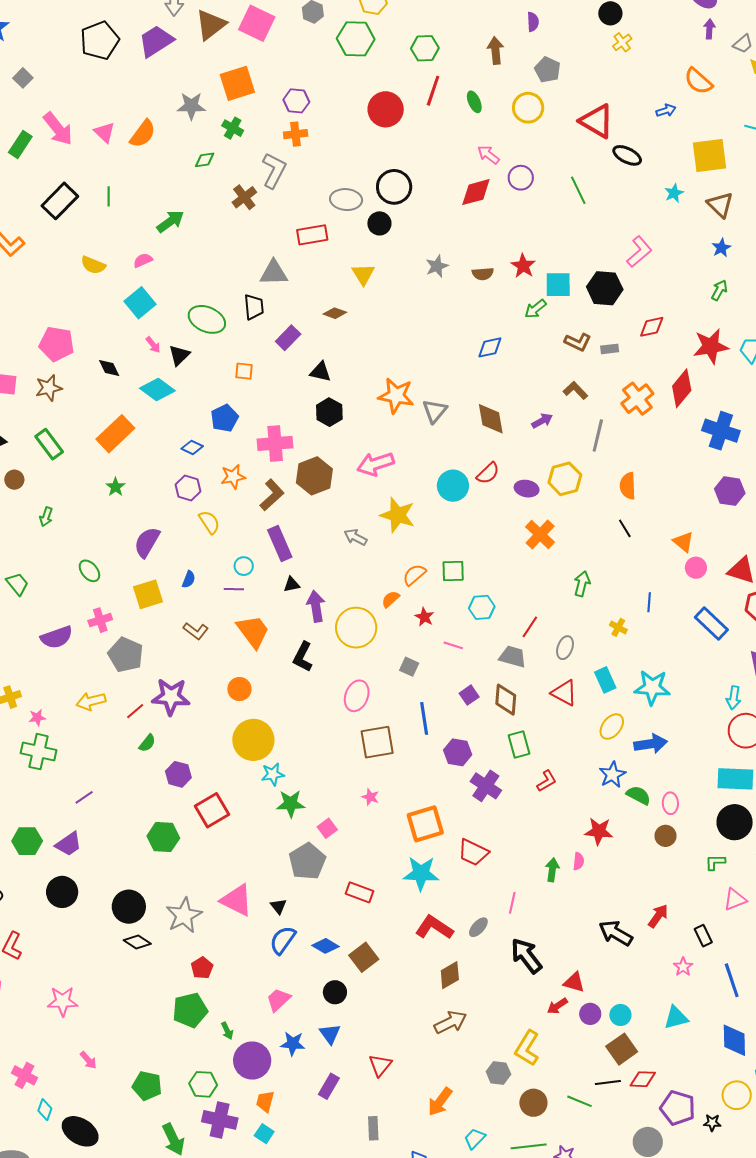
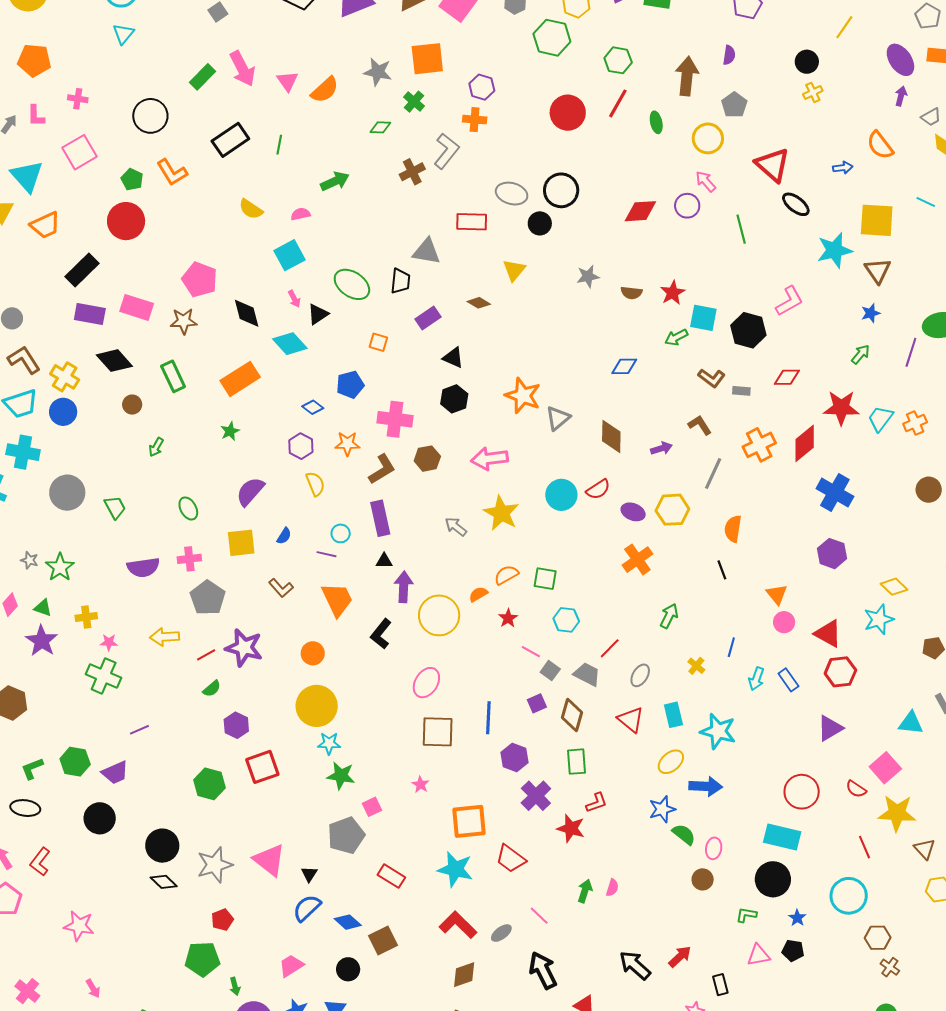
brown arrow: (495, 51) -> (687, 76), size x1.4
pink arrow: (488, 155) -> (706, 181), moved
cyan star: (674, 193) -> (835, 250), size x1.8
black diamond: (109, 368) -> (247, 313), size x1.4
brown hexagon: (314, 476) -> (427, 459), size x0.7
blue rectangle: (711, 623) -> (788, 680), size x0.7
gray square: (409, 667) -> (550, 671), moved
cyan arrow: (734, 698) -> (756, 679), moved
red star: (599, 831) -> (571, 828), moved
pink line: (512, 903) -> (539, 916), turned -70

